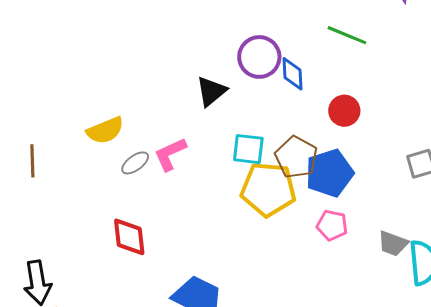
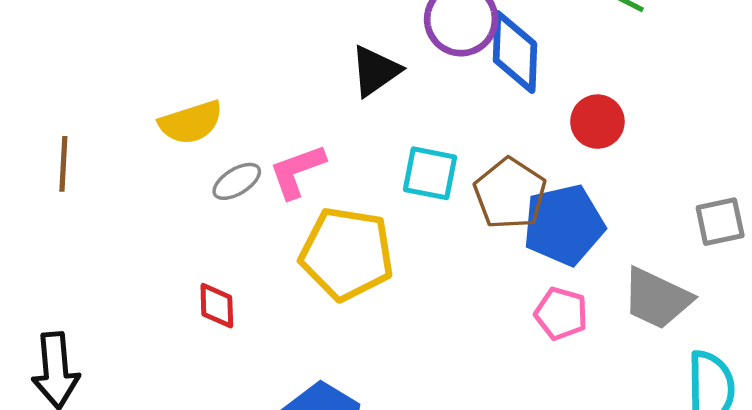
blue diamond: (293, 74) -> (515, 52), size x1.4
yellow pentagon: (268, 189) -> (347, 254), moved
red diamond: (129, 237) -> (217, 306), size x0.7
gray trapezoid: (393, 243) -> (657, 299), moved, size x1.4

